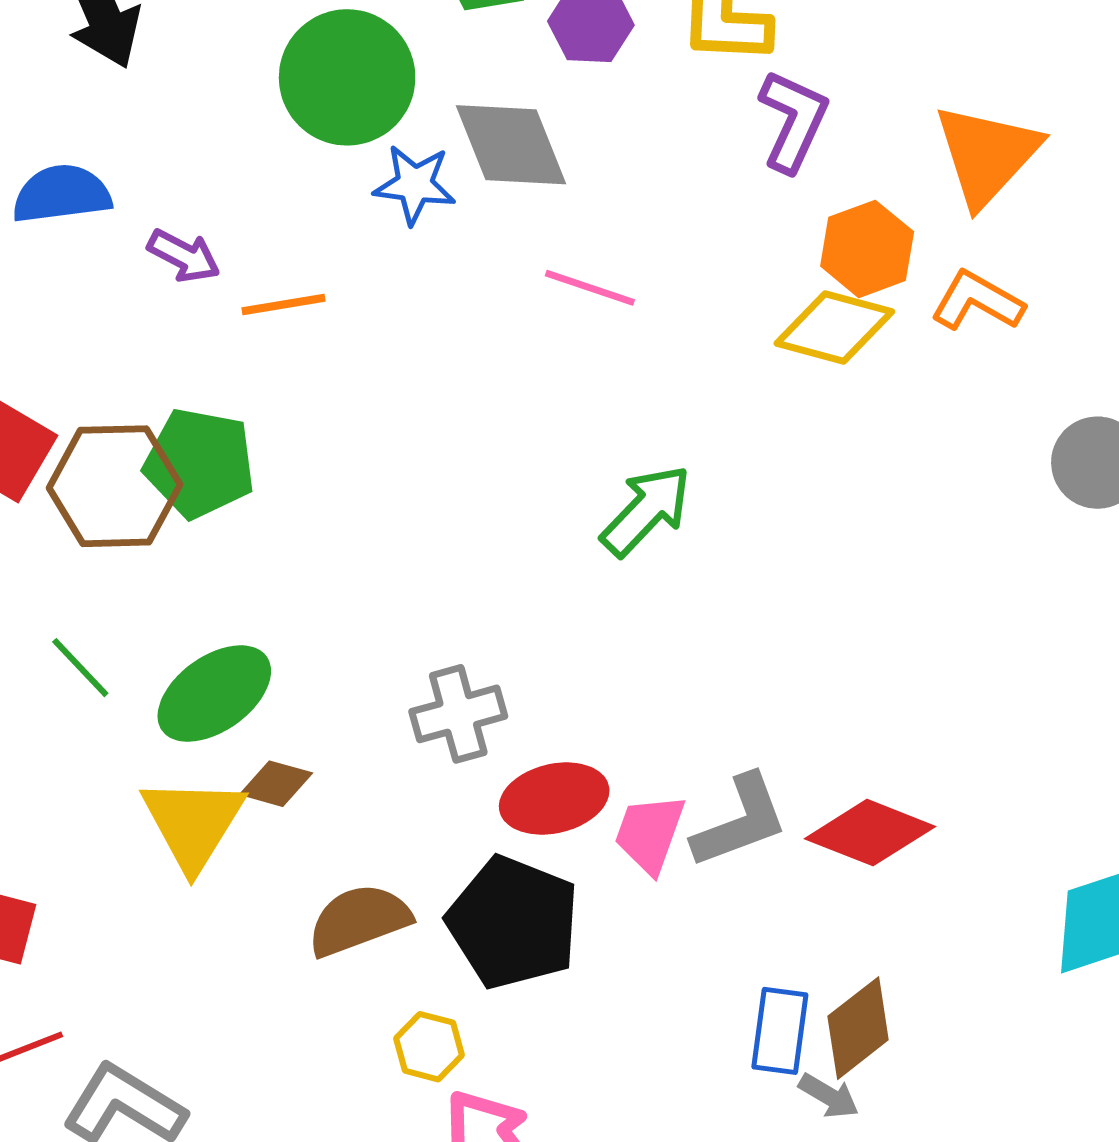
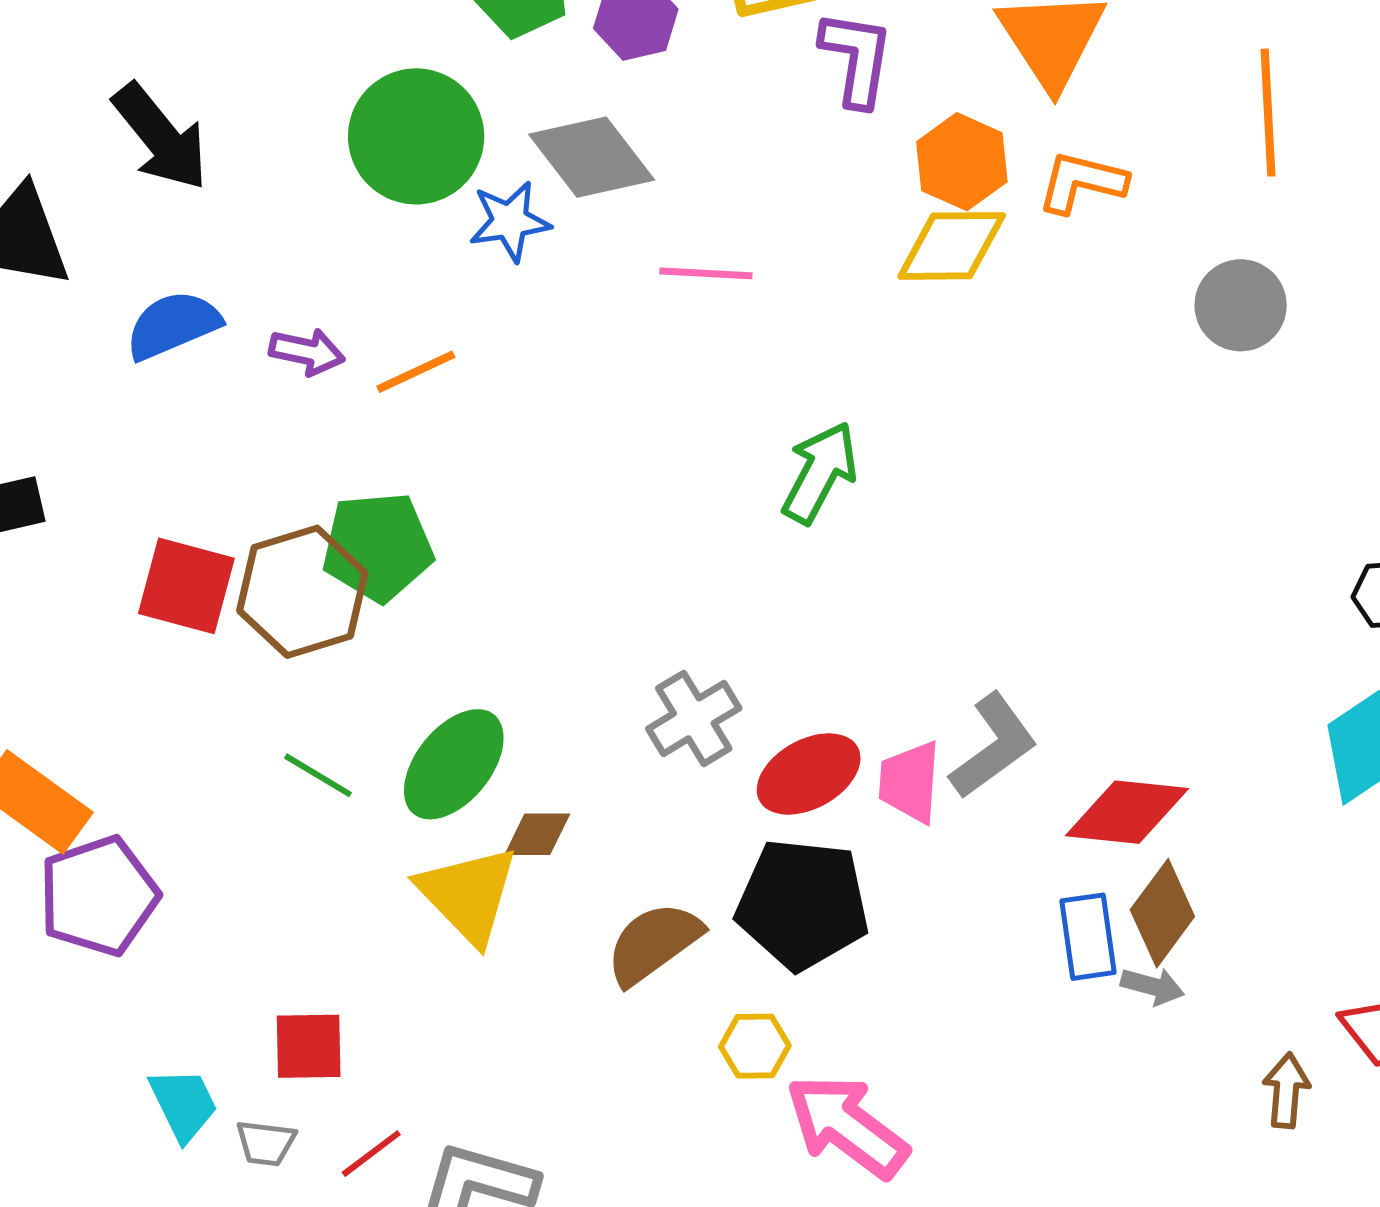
red diamond: (870, 833) -> (1127, 812), moved

